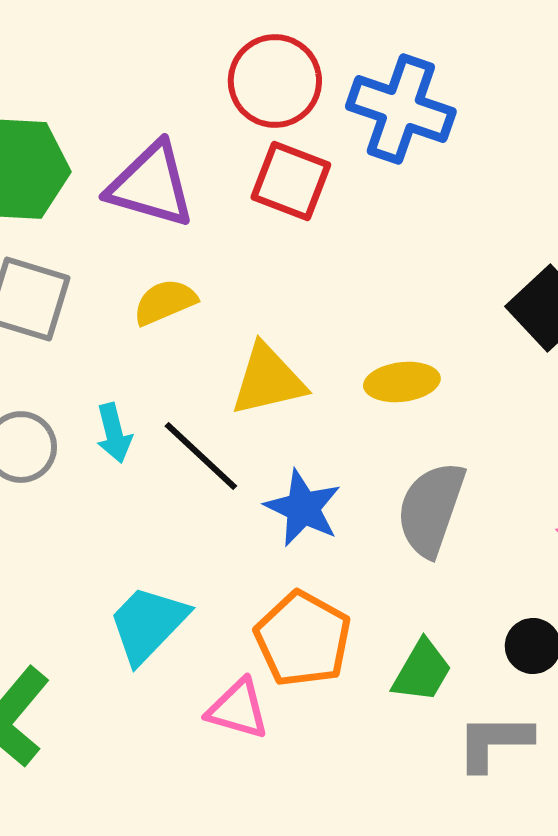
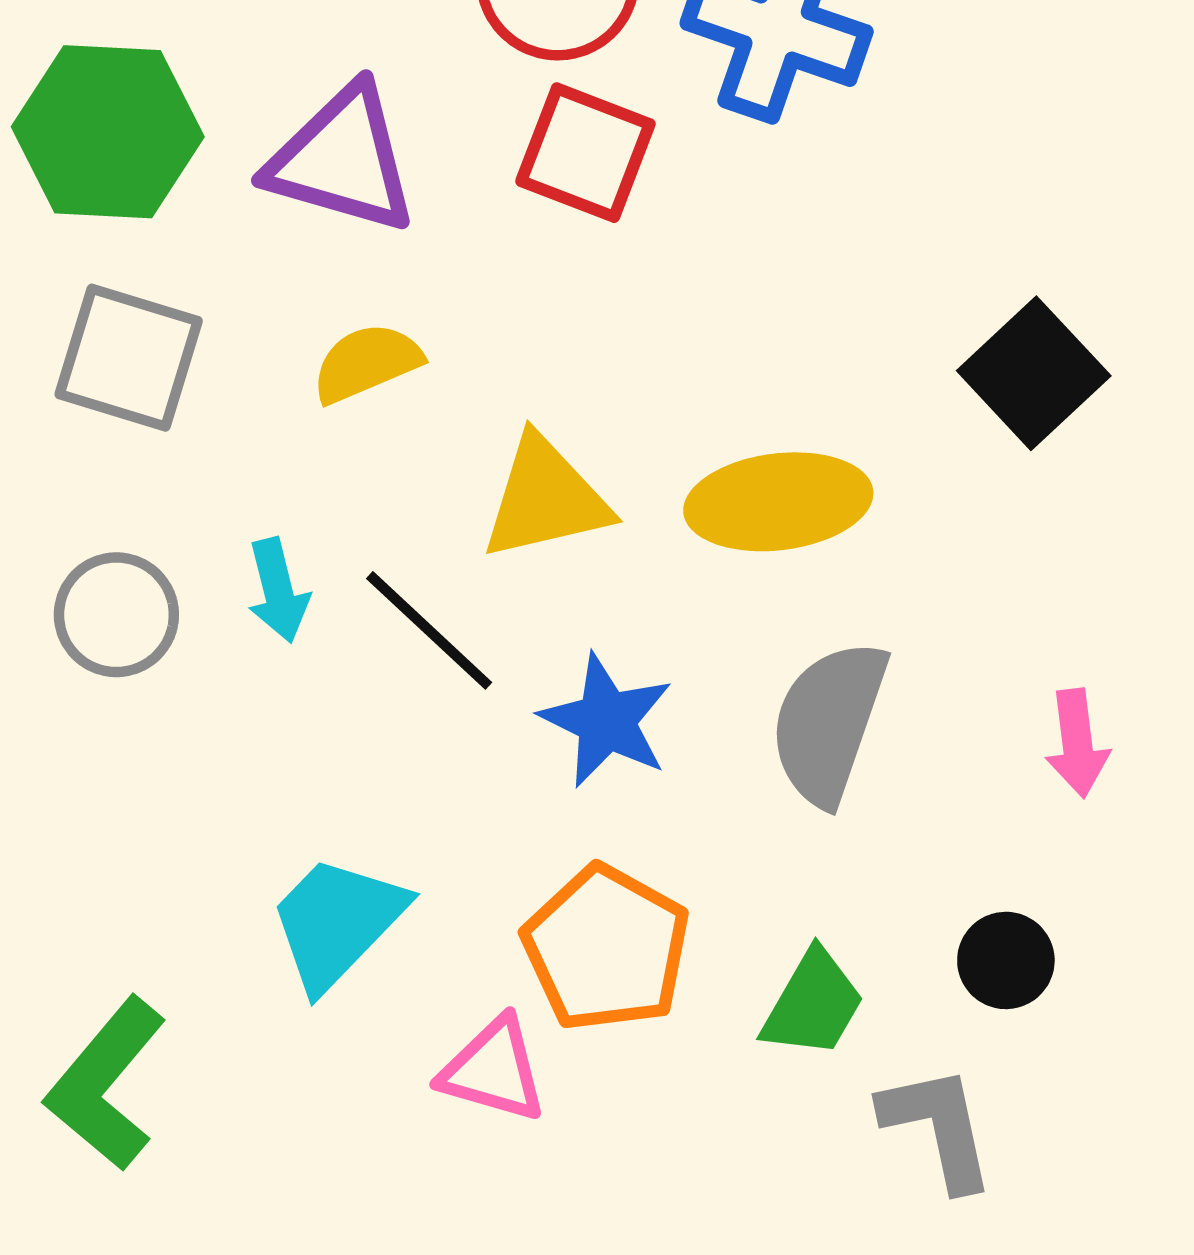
yellow ellipse: (402, 382) -> (778, 502), size x1.4
gray L-shape: (494, 742) -> (938, 1127), turned 78

